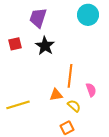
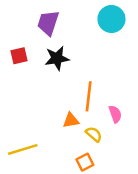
black star: (45, 46) -> (57, 58), turned 30
yellow line: (18, 105) -> (23, 149), moved

